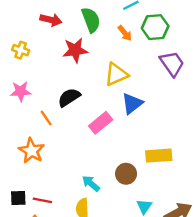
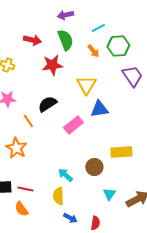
yellow triangle: (116, 74) -> (86, 85), turned -35
blue triangle: (132, 103) -> (99, 109), turned 30

